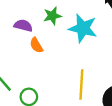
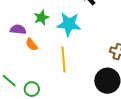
yellow line: (81, 84) -> (63, 60), moved

